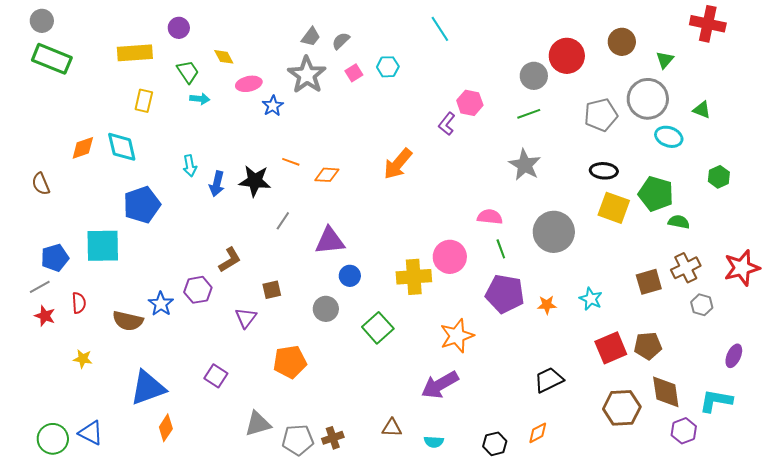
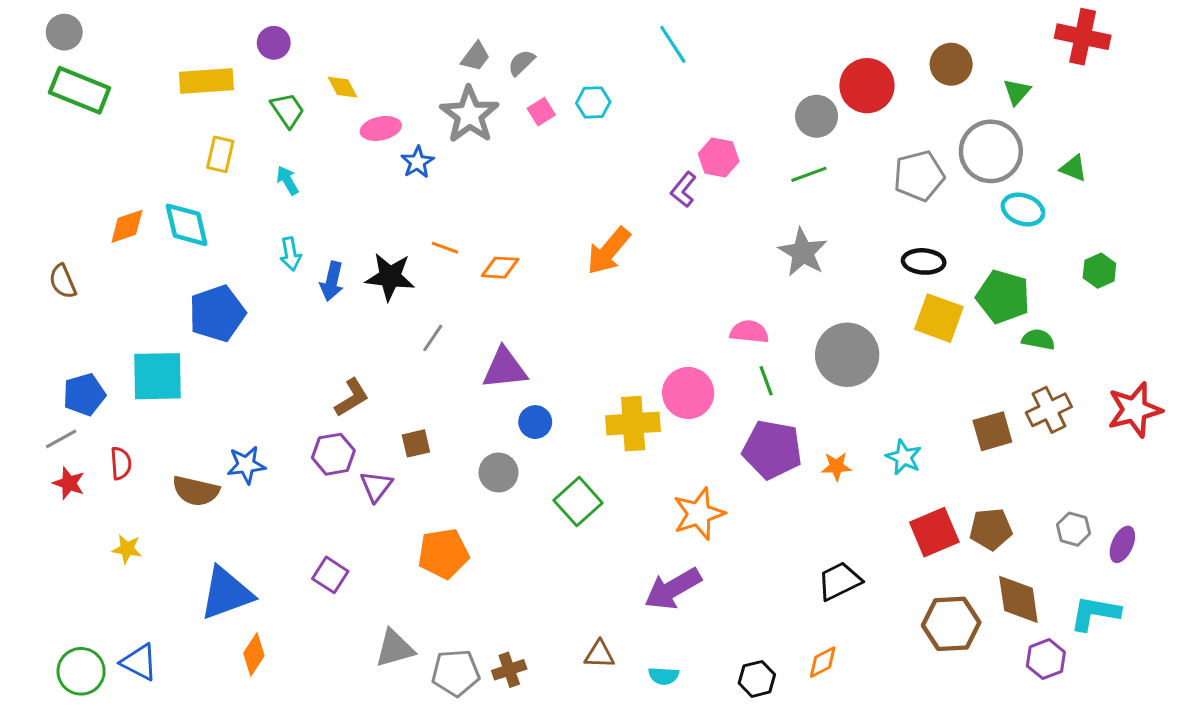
cyan arrow: (200, 99) -> (287, 180), moved, turned -126
purple hexagon: (198, 290) -> (333, 454), moved
blue star: (161, 304) -> (246, 465), turned 30
gray hexagon: (702, 305) -> (1073, 529), moved

